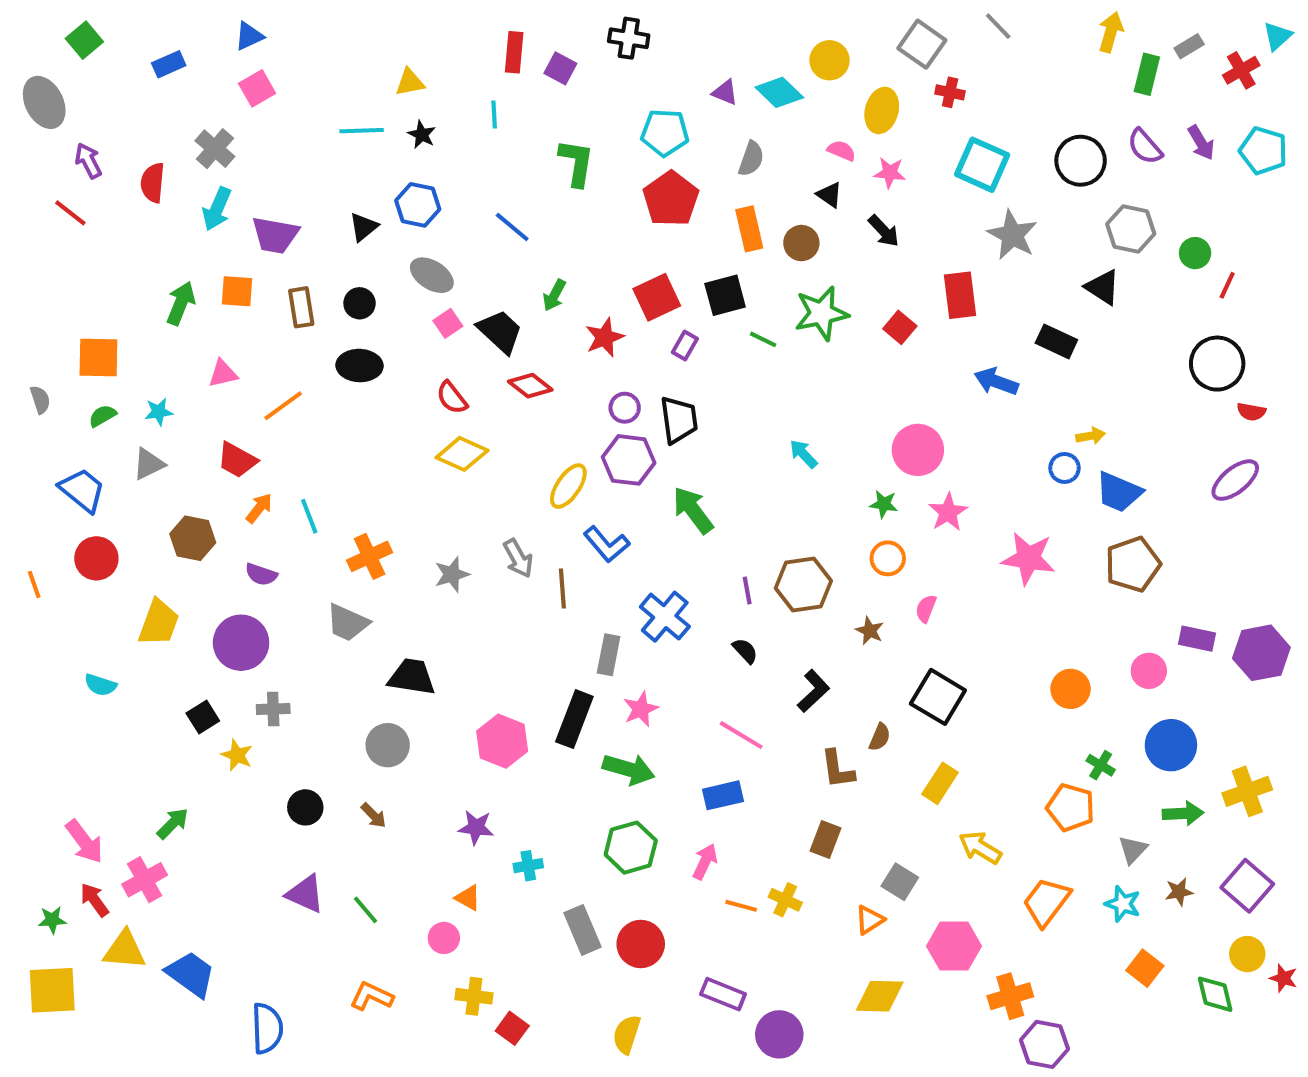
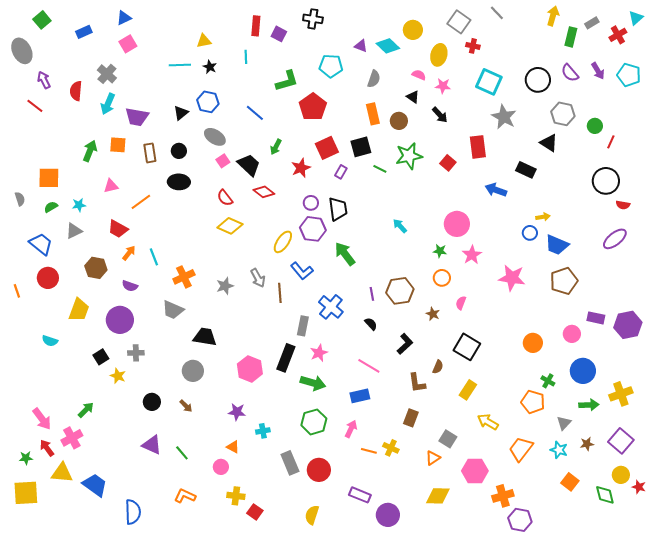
green L-shape: (576, 163) -> (287, 81), turned 65
red pentagon: (671, 199) -> (313, 107), moved

